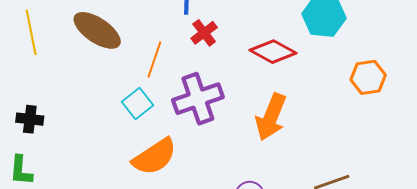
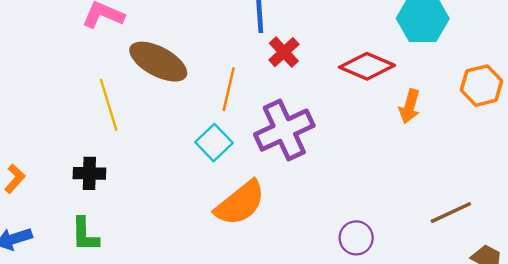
yellow line: (31, 32) -> (109, 105), moved
orange arrow: (271, 117) -> (410, 106), moved, size x0.6

